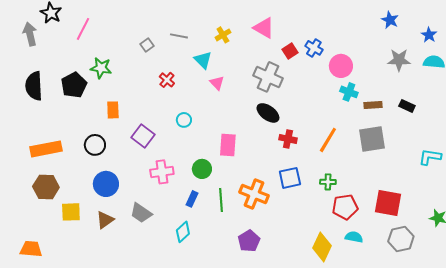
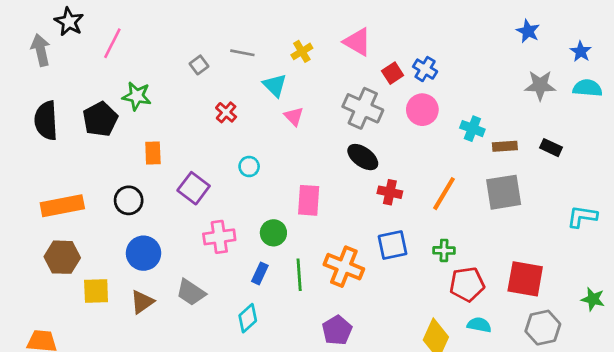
pink circle: (341, 66) -> (422, 110), moved

